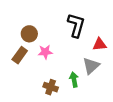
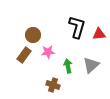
red triangle: (100, 44) -> (99, 34), moved
green arrow: (74, 80) -> (68, 66), moved

